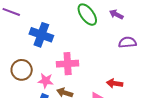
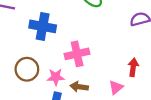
red arrow: (115, 83) -> (133, 67), turned 98

